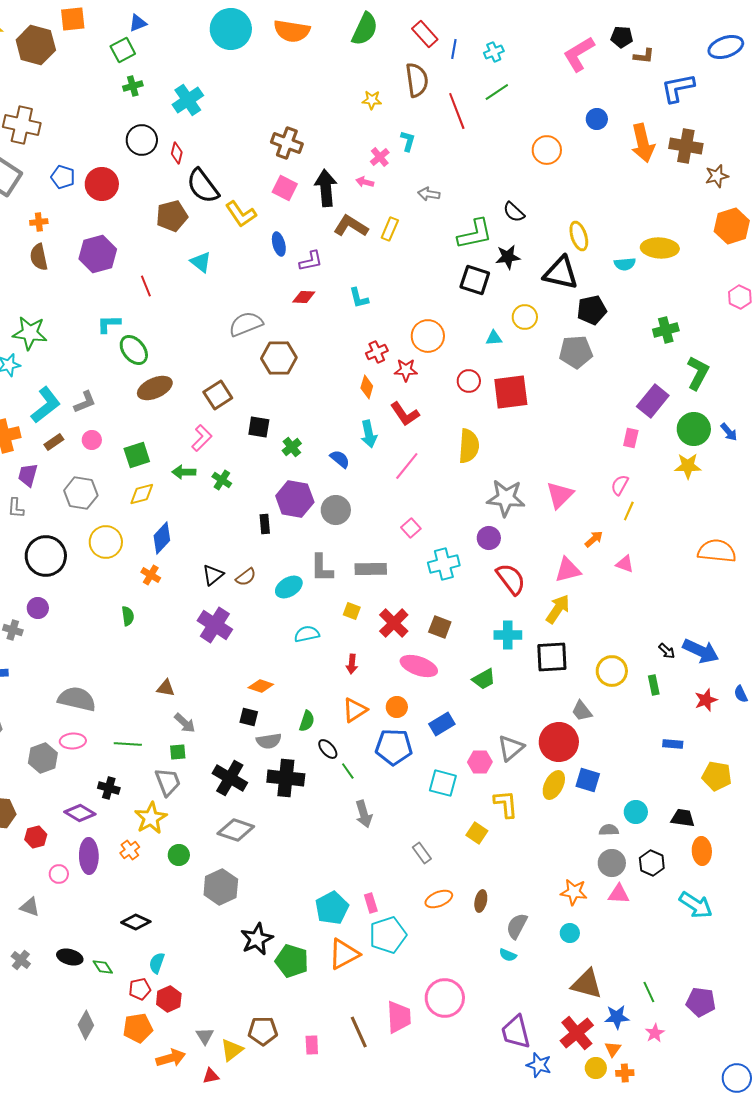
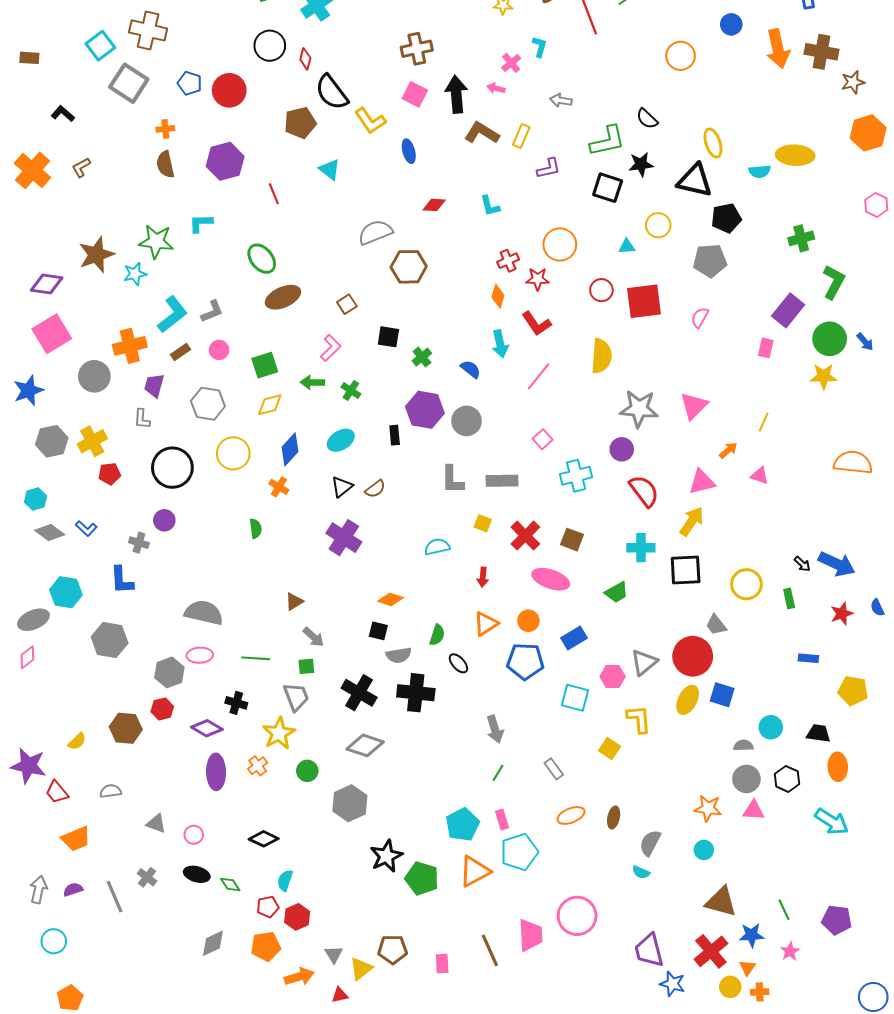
brown cross: (287, 143) -> (417, 49), turned -32
purple L-shape: (311, 261) -> (549, 168), moved
cyan L-shape: (109, 324) -> (201, 223), moved
brown square: (218, 395) -> (347, 304), size x0.7
pink semicircle: (620, 485) -> (700, 317), moved
cyan ellipse: (289, 587) -> (341, 440), moved
brown triangle: (166, 688) -> (294, 601), turned -42
green line: (348, 771) -> (498, 773), moved, turned 66
red hexagon: (36, 837) -> (162, 709), moved
pink circle: (59, 874) -> (194, 835), moved
gray diamond: (86, 1025) -> (213, 943), turned 36

